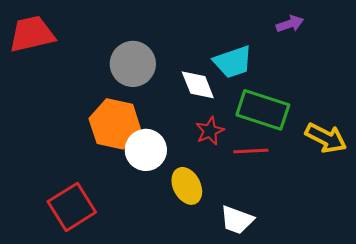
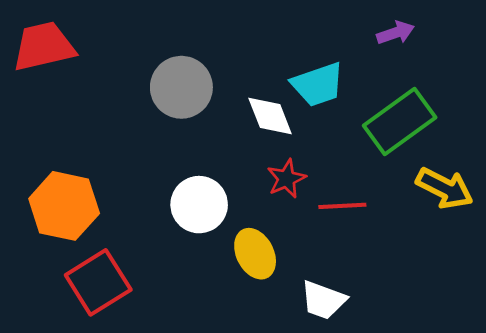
green rectangle: (263, 110) -> (400, 121), moved, turned -54
orange hexagon: (115, 124) -> (64, 206), moved

